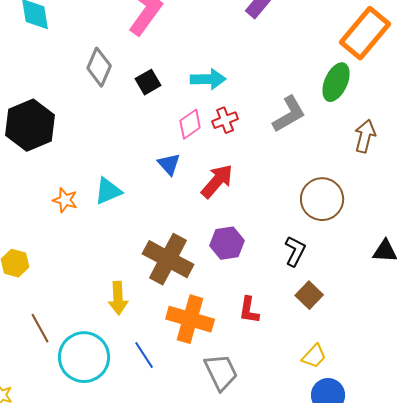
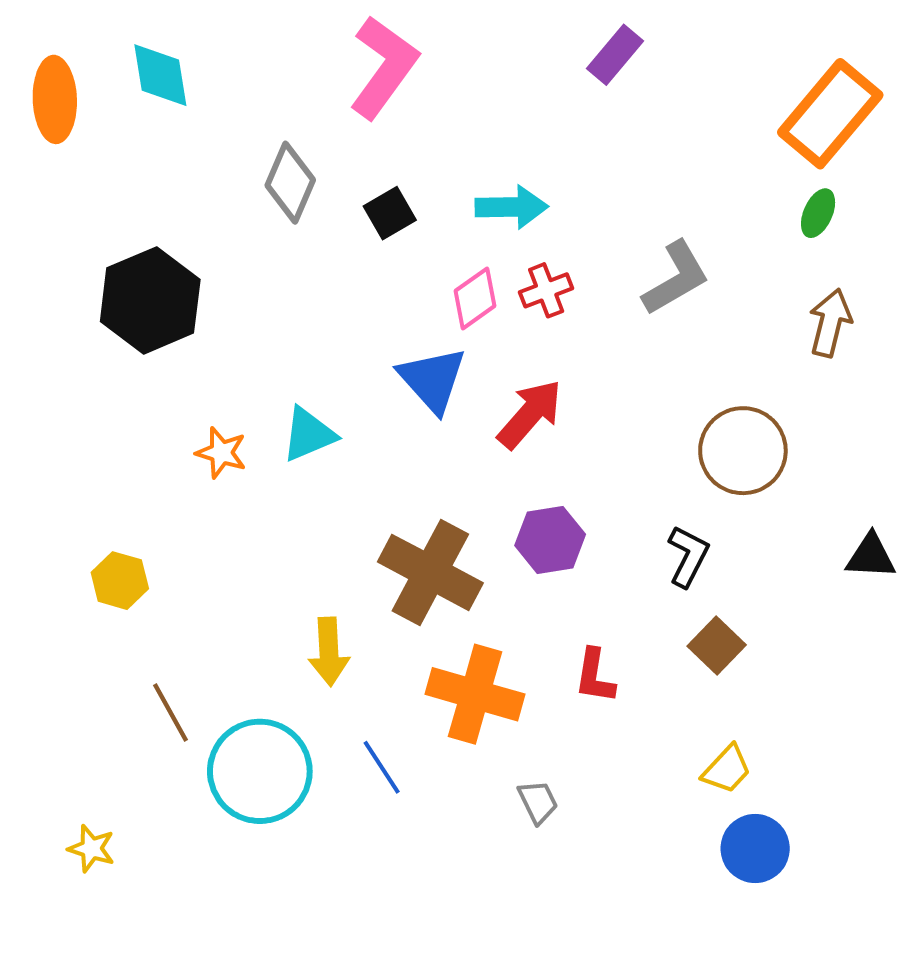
green ellipse: (336, 82) -> (818, 213), moved, size x0.6
blue triangle: (169, 164) -> (432, 380), size x1.5
gray trapezoid: (221, 372) -> (538, 802), size x0.6

